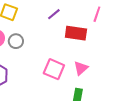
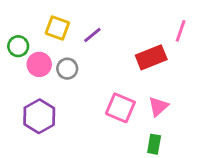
purple line: (54, 14) -> (92, 35), moved
red rectangle: (76, 33) -> (151, 57), turned -30

